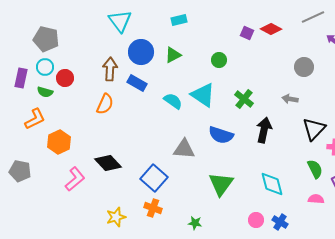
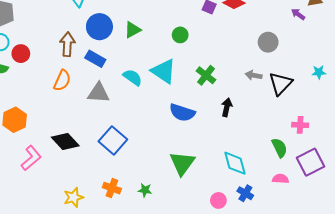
black triangle: (314, 129) -> (281, 84), moved
black arrow: (264, 130) -> (227, 107), size x0.7
gray triangle: (184, 149) -> (98, 93), moved
blue square: (154, 178) -> (113, 140), moved
blue cross: (280, 222) -> (245, 193), moved
green star: (195, 223) -> (145, 190), moved

